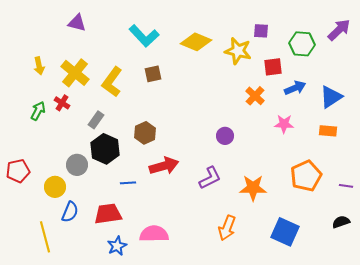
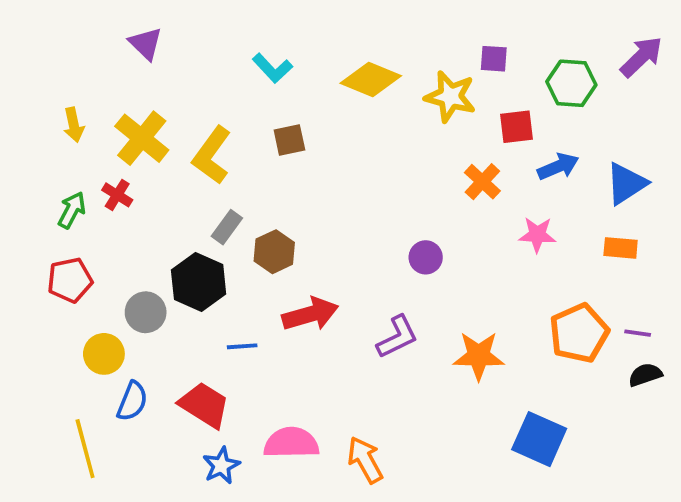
purple triangle: (77, 23) -> (146, 44), turned 30
cyan L-shape: (144, 36) -> (272, 68), size x0.7
gray rectangle: (96, 120) -> (227, 227), moved
red pentagon: (18, 171) -> (70, 280), moved
purple line: (346, 186) -> (638, 333), moved
red trapezoid: (108, 214) -> (204, 405), turned 40
black semicircle: (341, 222) -> (645, 375), moved
orange arrow: (227, 228) -> (365, 460), moved, turned 130

